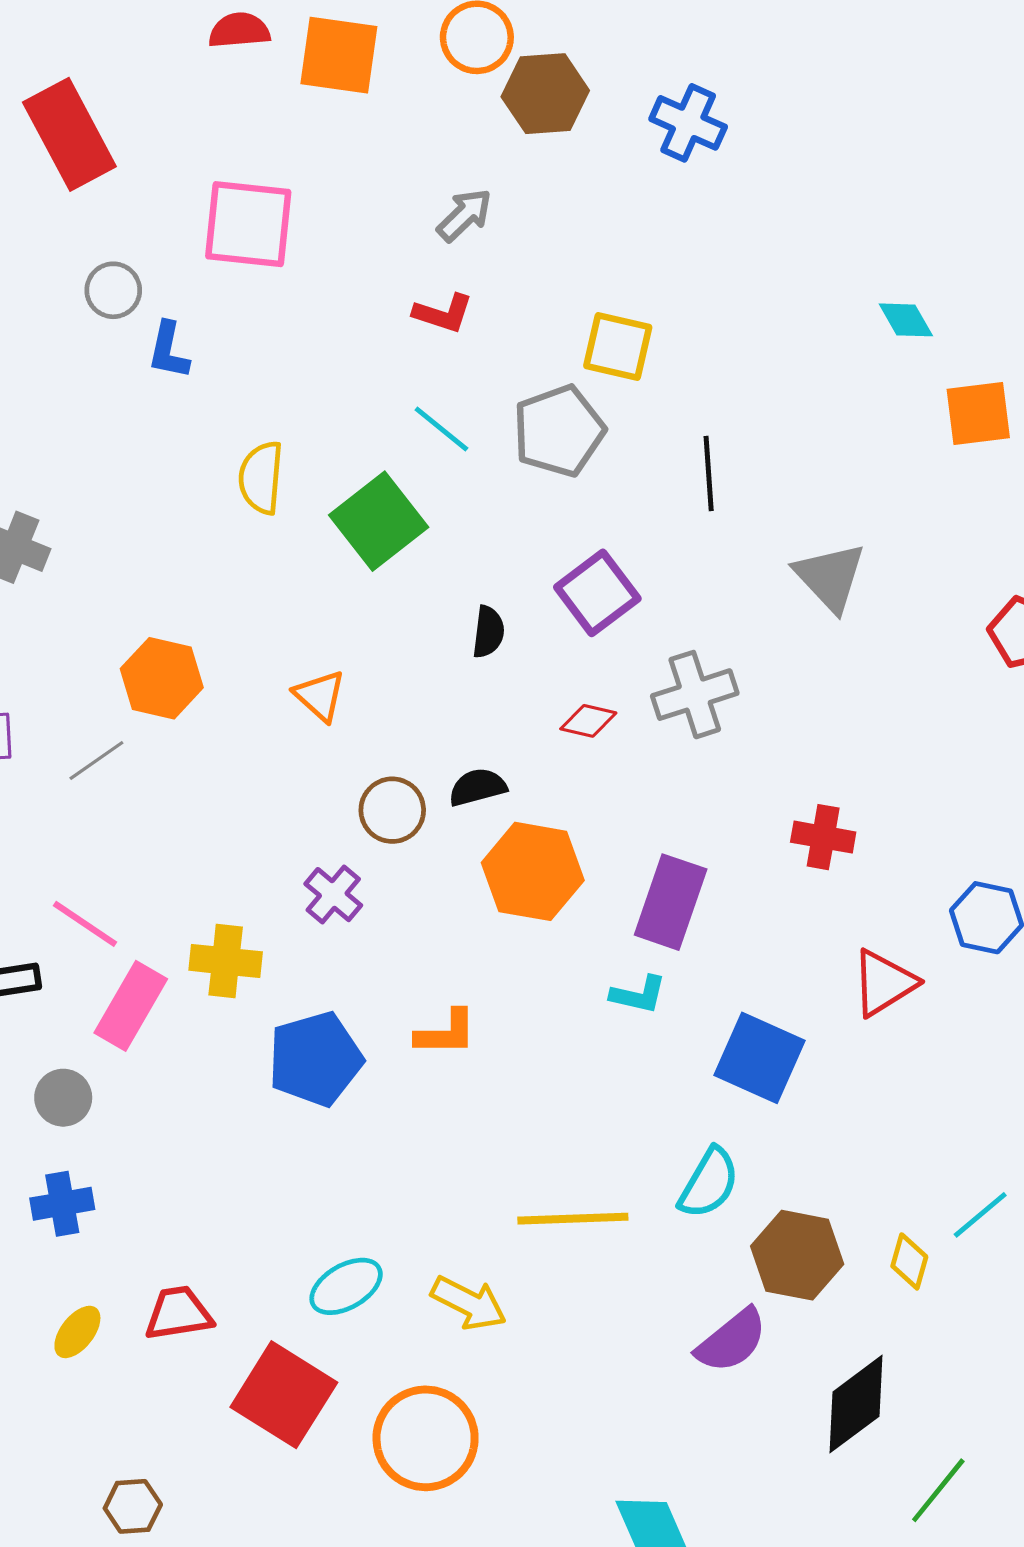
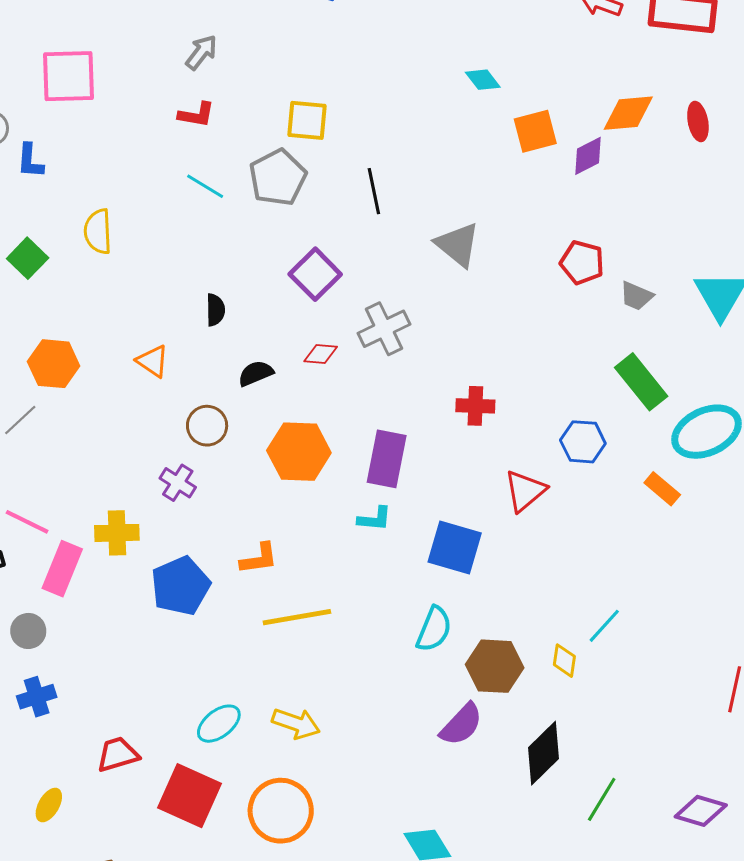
green square: (379, 521) -> (28, 258), moved, size x0.7
black semicircle: (488, 632) -> (215, 310), moved
black semicircle: (478, 787) -> (256, 373), moved
yellow line: (573, 1219) -> (297, 617), moved
yellow ellipse: (77, 1332) -> (49, 805), moved

